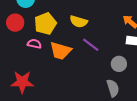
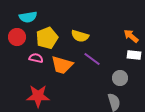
red star: (22, 82) -> (38, 96), moved

